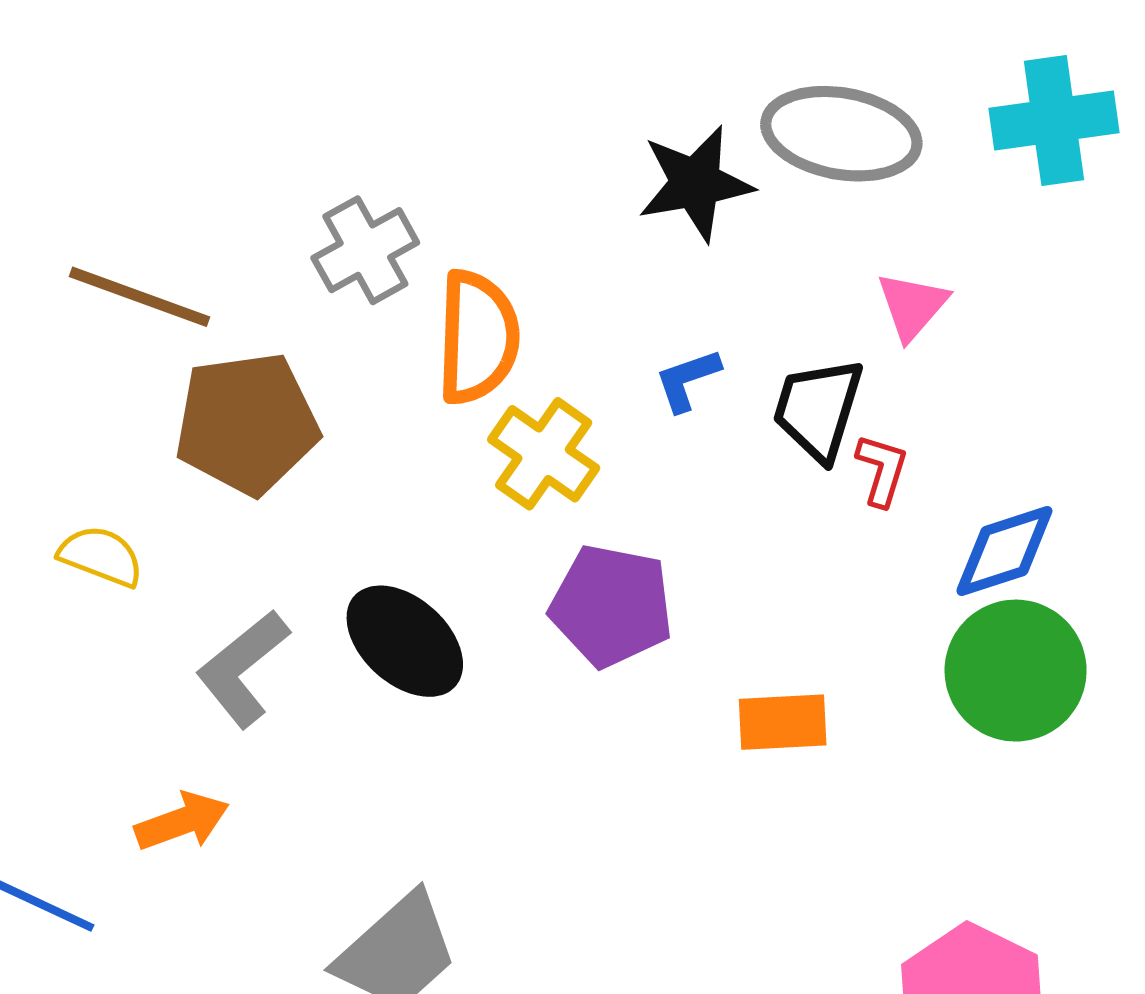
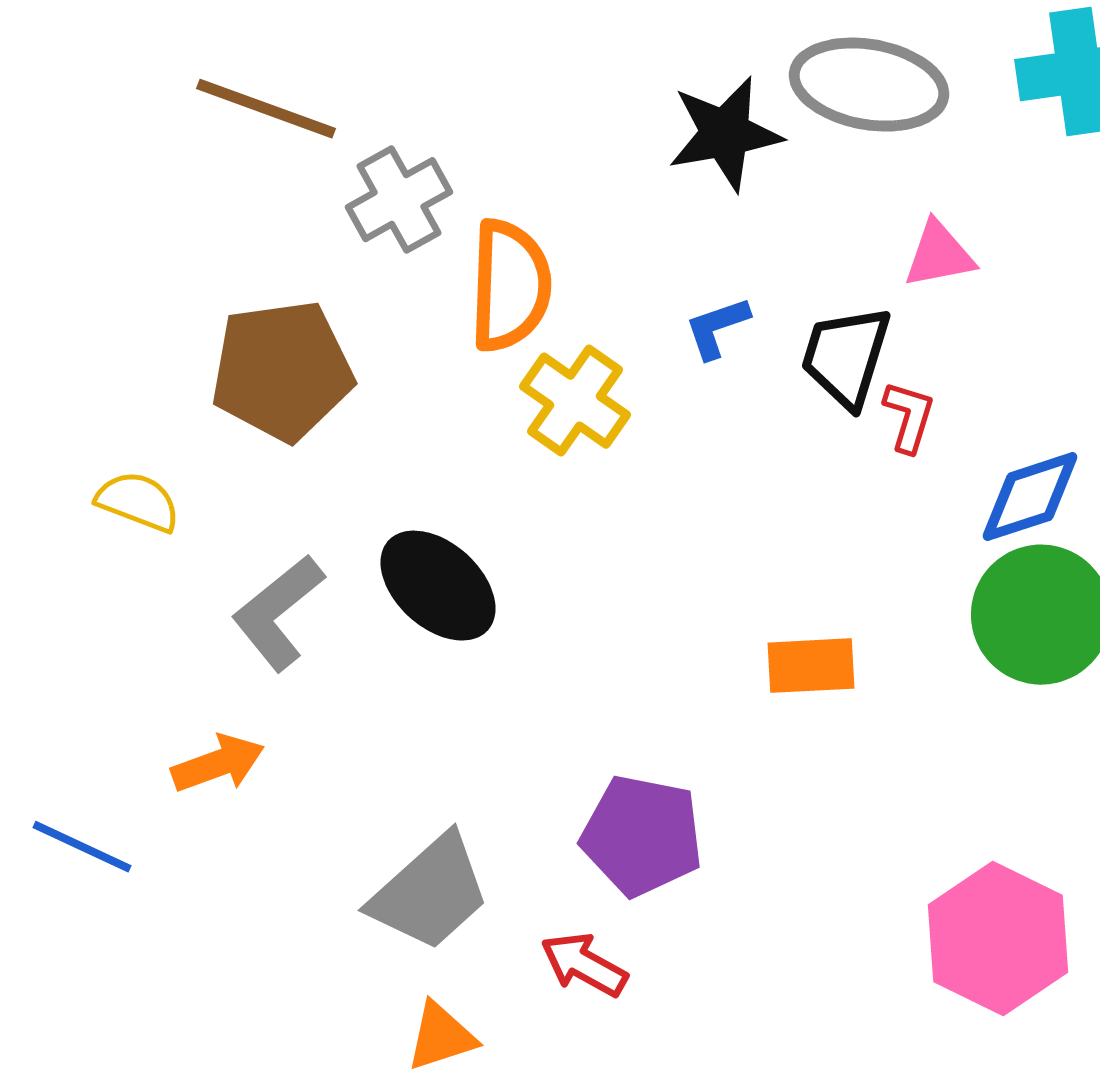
brown line: (139, 297) -> (266, 109), moved
pink triangle: (912, 306) -> (939, 255), turned 38
purple pentagon: (611, 606) -> (642, 836), moved

